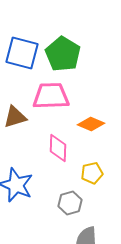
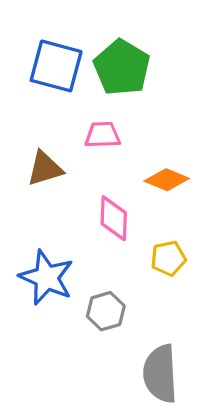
pink trapezoid: (51, 96) -> (103, 135), size x0.6
gray hexagon: (70, 203) -> (106, 311), moved

